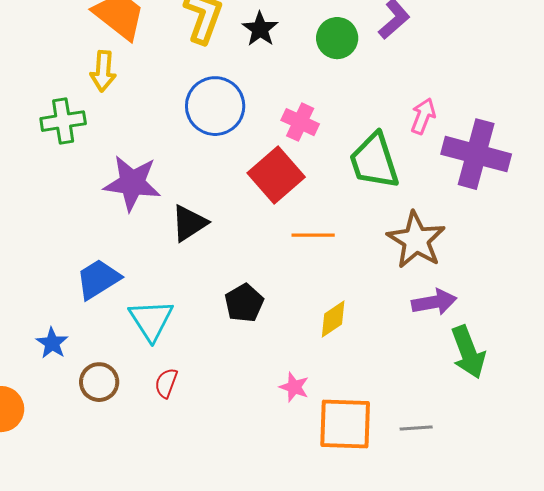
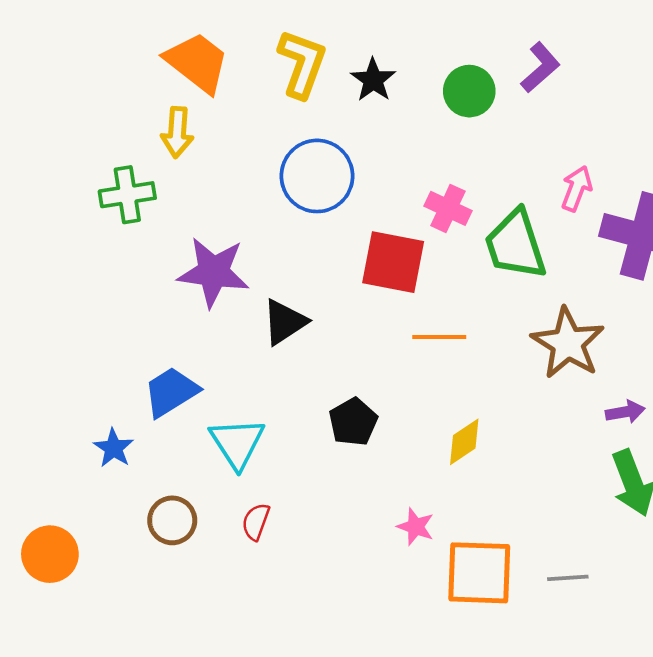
pink cross: (300, 122) -> (448, 208), moved
red square: (276, 175) -> (393, 262), turned -38
purple arrow: (434, 302) -> (625, 412), moved, size x0.7
blue star: (52, 343) -> (114, 448), moved

